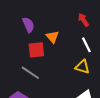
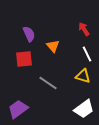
red square: (36, 50) -> (24, 59), moved
gray line: (30, 73) -> (48, 83), moved

